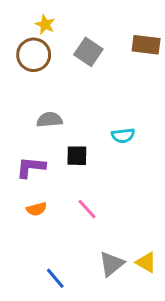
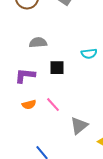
pink line: (87, 209) -> (53, 105), moved
gray triangle: (111, 264) -> (79, 126), moved

